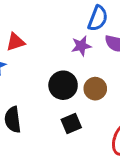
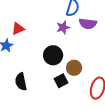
brown circle: (95, 89) -> (74, 68), moved

